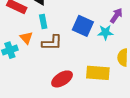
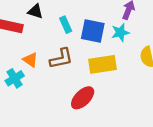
cyan rectangle: (43, 22) -> (66, 25), moved
yellow rectangle: (98, 73) -> (103, 64), moved

